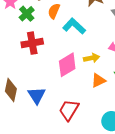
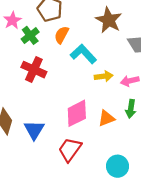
red cross: (32, 43) -> (34, 70), turned 30
yellow arrow: (92, 58) -> (104, 76), moved
pink diamond: (67, 65) -> (77, 113), moved

